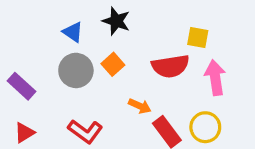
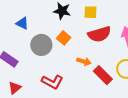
blue triangle: (73, 32) -> (22, 23), moved
yellow square: (198, 38) -> (90, 12), moved

